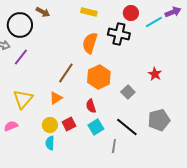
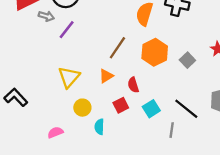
gray square: (128, 92) -> (187, 60), moved
red semicircle: (91, 106) -> (133, 85), moved
yellow circle: (50, 125) -> (82, 108), moved
pink semicircle: (11, 126) -> (55, 132), moved

